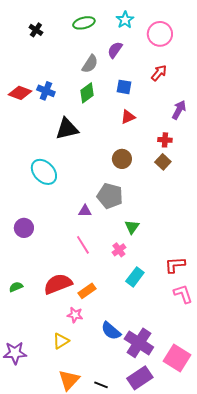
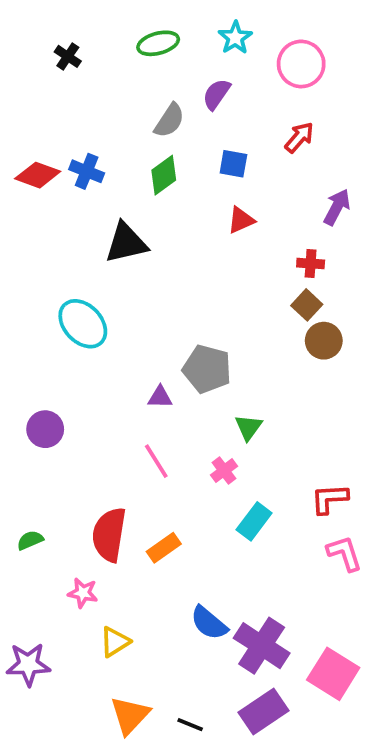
brown circle: (122, 159) -> (324, 341), moved
red semicircle: (58, 284) -> (109, 535), turned -60
pink star: (75, 315) -> (83, 593), moved

